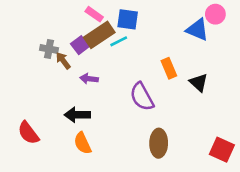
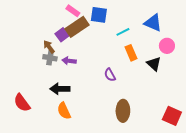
pink circle: (215, 14) -> (167, 46), moved
cyan line: (119, 41) -> (123, 32), moved
gray cross: (49, 49) -> (50, 58), moved
purple semicircle: (142, 97) -> (110, 75), size x0.6

